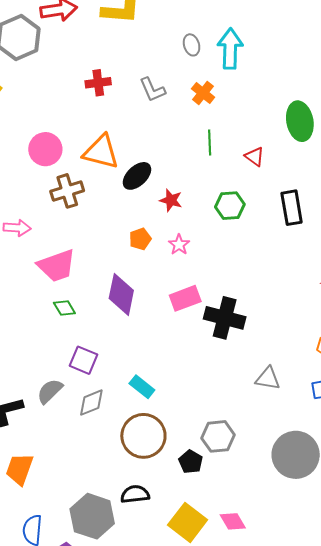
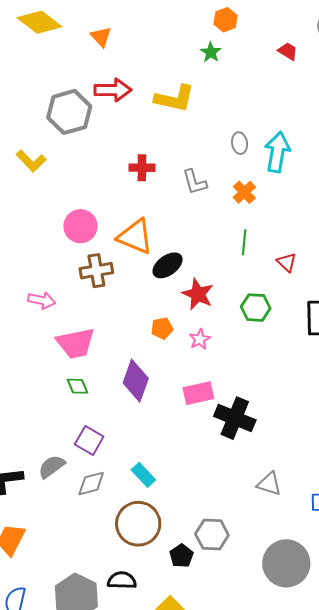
red star: (171, 200) -> (198, 294), size x1.4

